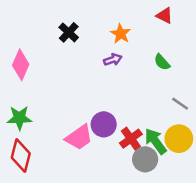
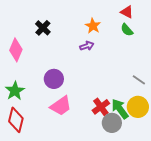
black cross: (69, 32) -> (43, 28), moved
green semicircle: (162, 62) -> (127, 30), moved
green star: (19, 118) -> (15, 91), turned -30
purple circle: (104, 124) -> (54, 79), moved

